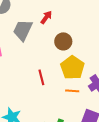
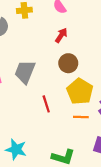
red arrow: (46, 17) -> (61, 35), moved
gray trapezoid: (23, 30) -> (25, 72), moved

